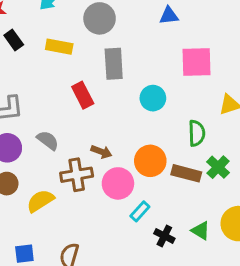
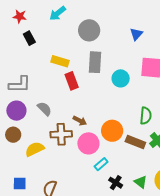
blue triangle: (169, 16) -> (136, 34), turned -48
yellow rectangle: (59, 47) -> (60, 61), moved
cyan circle: (153, 98) -> (121, 78), moved

